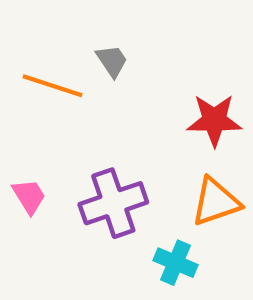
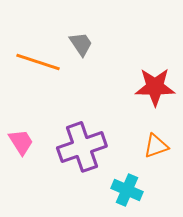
orange triangle: (216, 202) -> (156, 146), size x0.7

